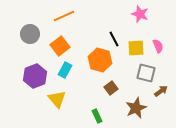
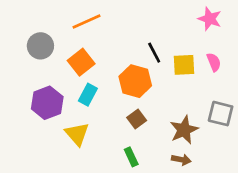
pink star: (140, 14) -> (210, 19), moved
gray square: (146, 73) -> (221, 114), moved
brown square: (111, 88) -> (137, 119), moved
brown arrow: (161, 91) -> (181, 160), moved, turned 48
brown star: (136, 108) -> (184, 130), moved

